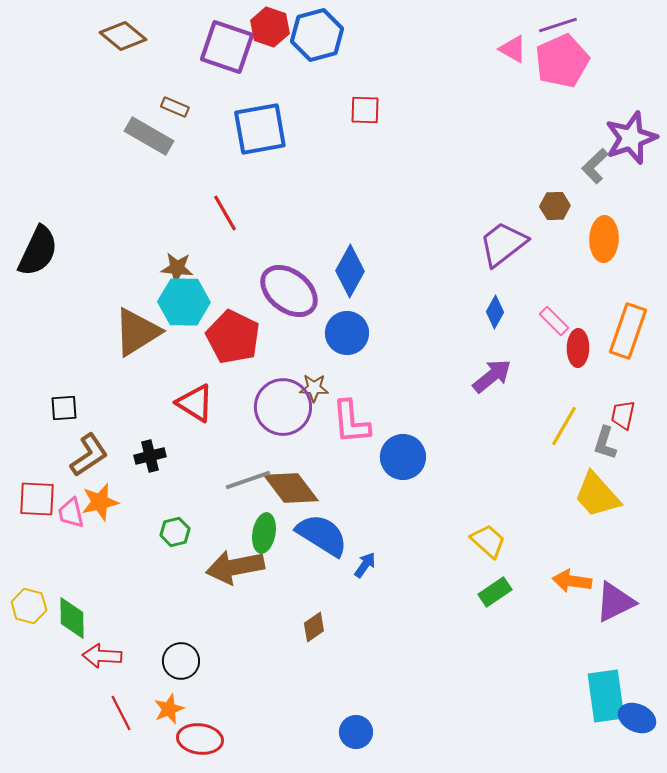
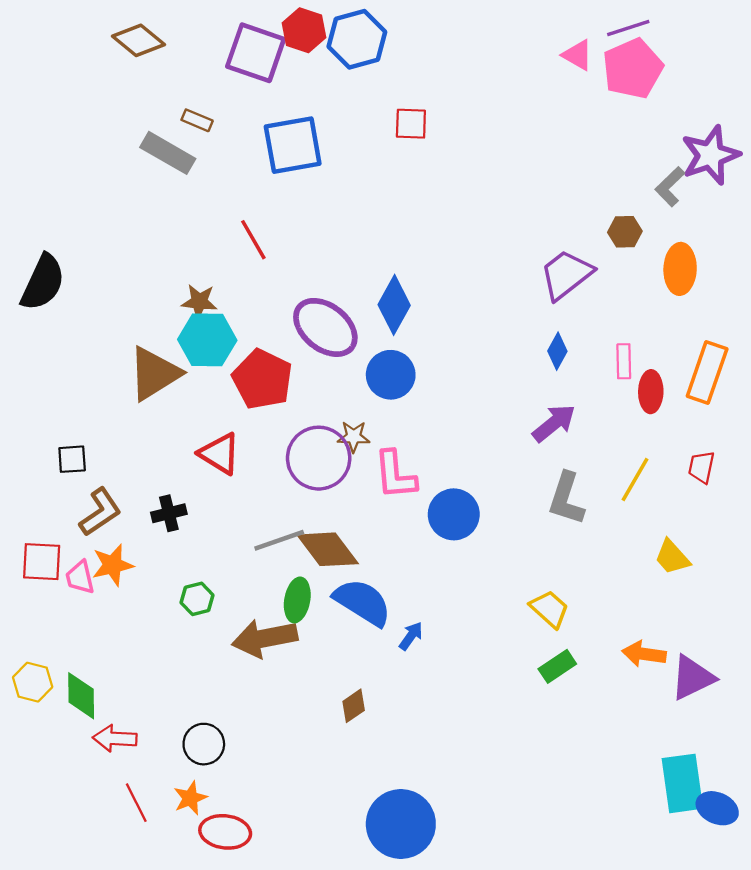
pink rectangle: (554, 321) -> (624, 361), turned 44
gray L-shape: (605, 443) -> (566, 499), moved, size x1.4
yellow trapezoid: (597, 495) -> (672, 557), size x0.7
blue circle: (356, 732) -> (401, 824), size x1.8

